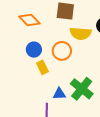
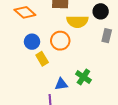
green cross: (82, 89) -> (83, 77), size x0.7

